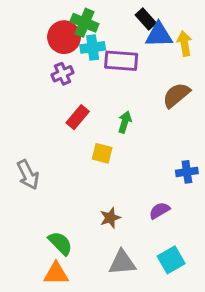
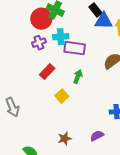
cyan cross: (93, 47) -> (61, 37), moved
purple rectangle: (121, 61) -> (75, 48), moved
yellow square: (102, 153) -> (62, 96), turned 32

